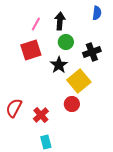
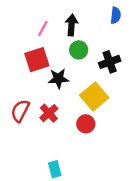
black star: (59, 65) -> (58, 79), moved, turned 30
red semicircle: (14, 108) -> (20, 111), moved
red cross: (41, 115) -> (49, 113), moved

